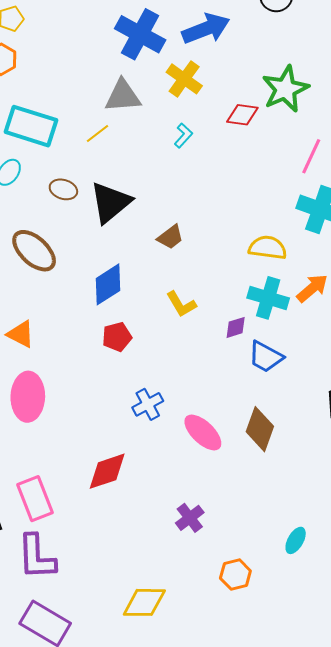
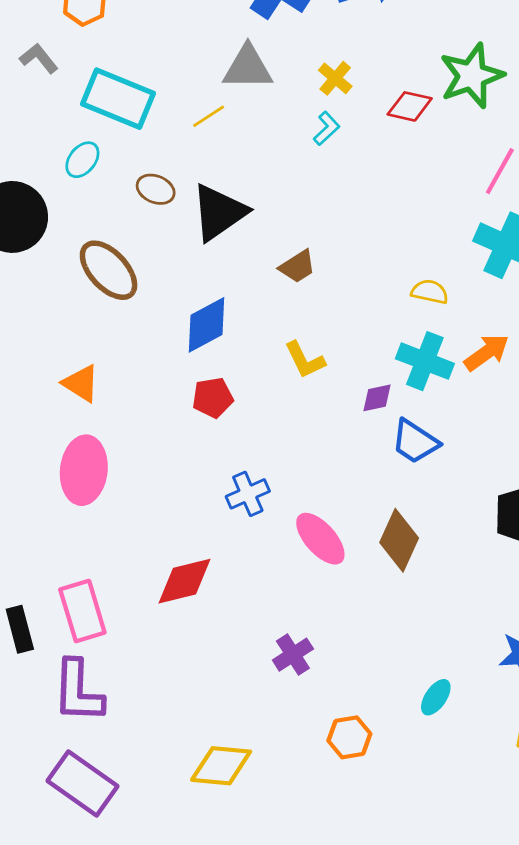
yellow cross: (184, 79) -> (335, 78), moved, size x0.7
yellow semicircle: (268, 248) -> (430, 292), size x0.7

